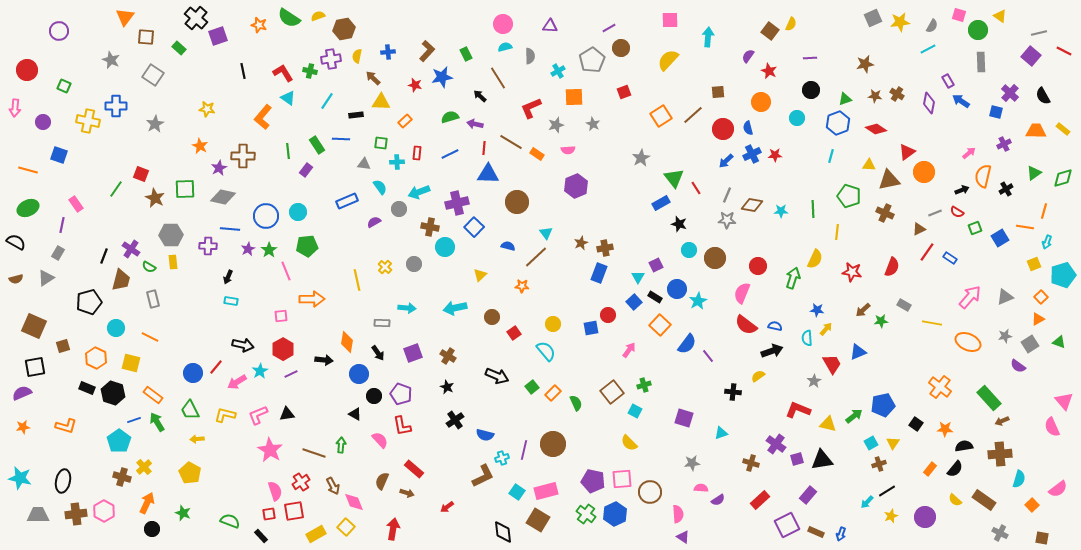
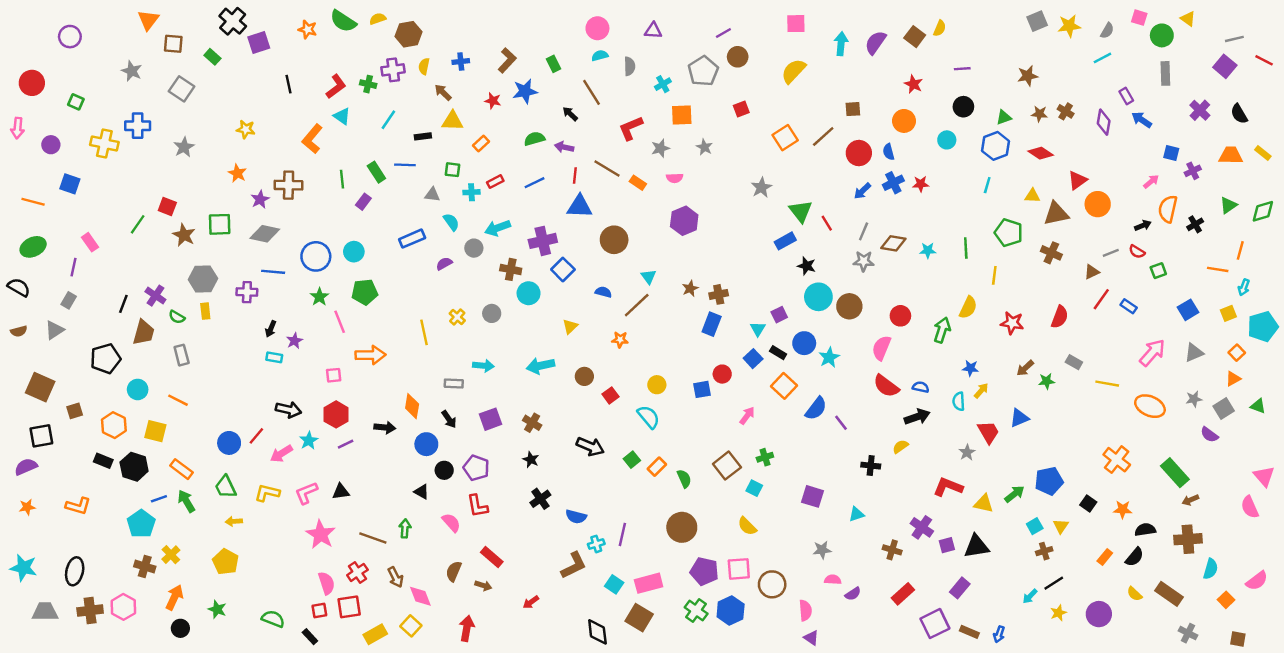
purple semicircle: (748, 56) -> (875, 43), moved, size x1.5
red L-shape: (283, 73) -> (336, 86), turned 85
blue square: (996, 112) -> (1171, 153), moved
red rectangle: (417, 153) -> (495, 182), turned 56
blue square: (1000, 238) -> (1188, 310), moved
purple star: (248, 249) -> (294, 341), moved
cyan circle: (689, 250) -> (818, 297), size x1.5
brown circle: (553, 444) -> (682, 527), moved

